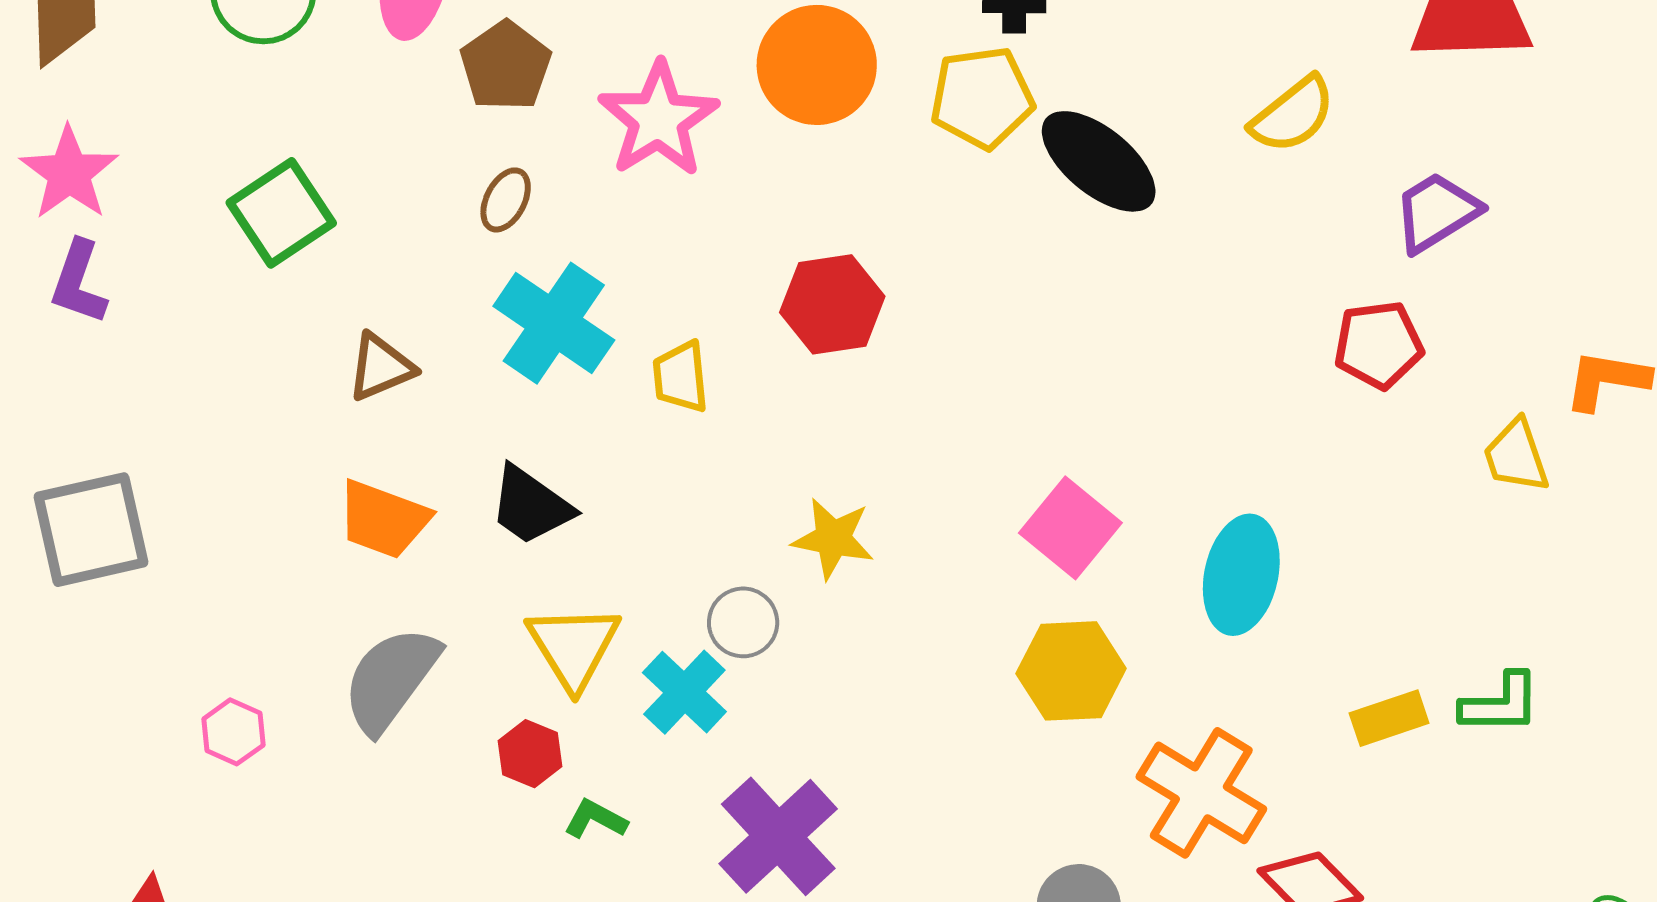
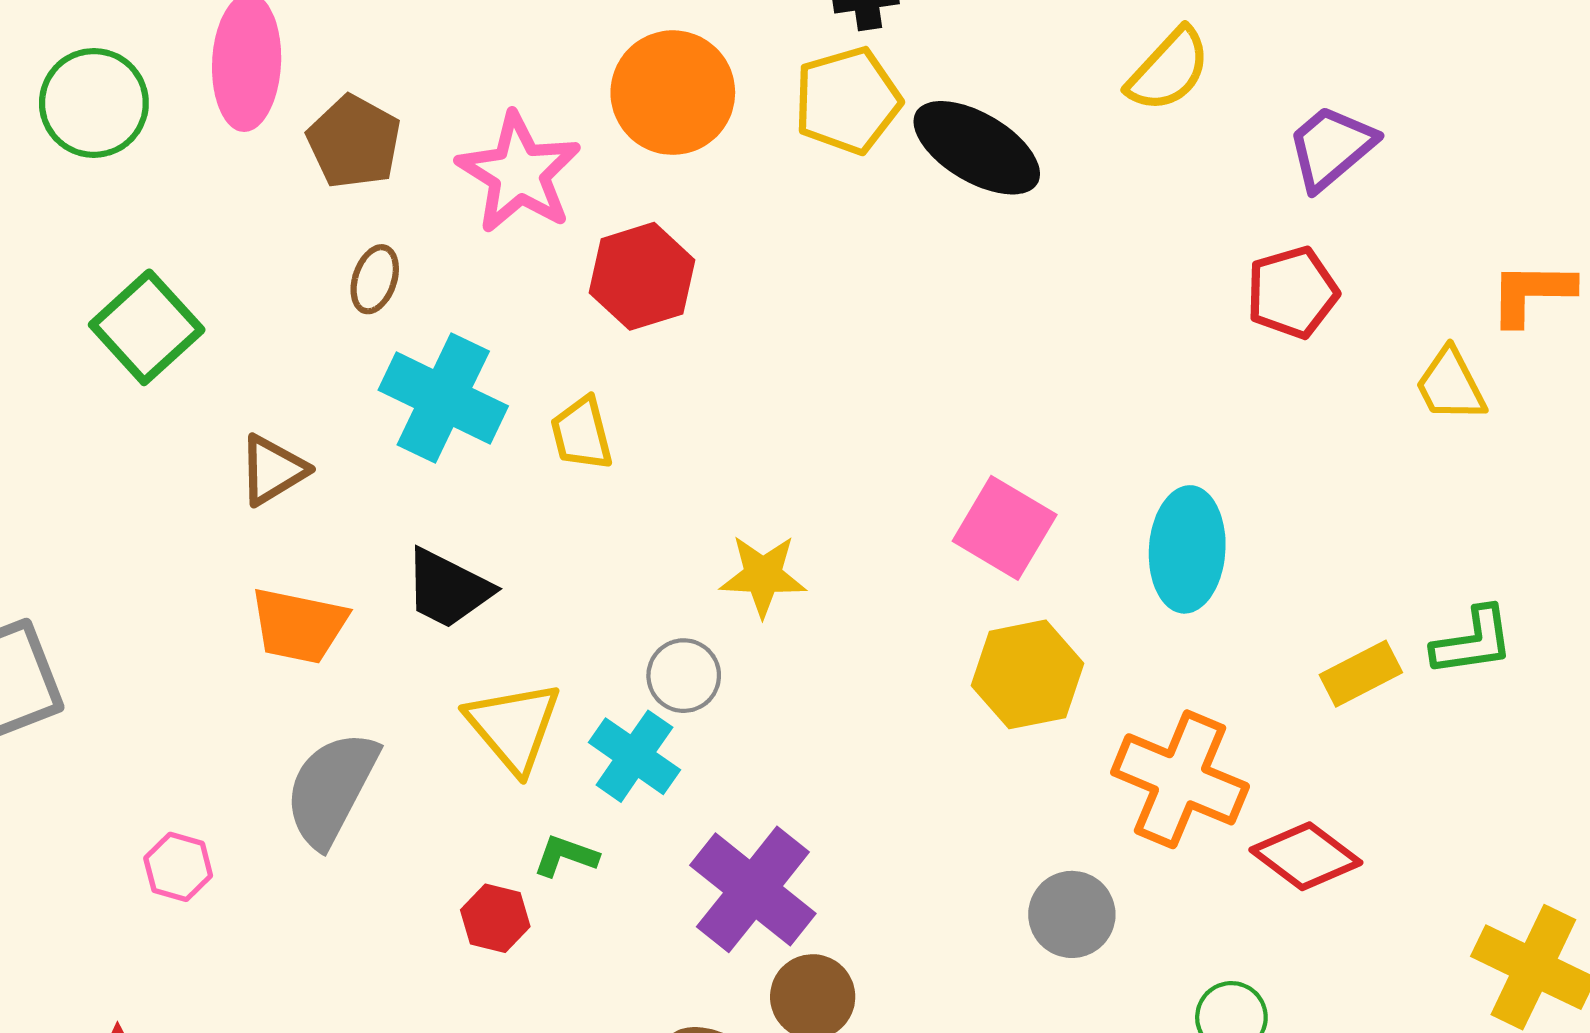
red hexagon: (832, 304) -> (642, 276), moved
red hexagon: (530, 754) -> (495, 918), moved
green L-shape: (596, 819) -> (566, 856), moved

